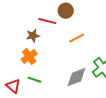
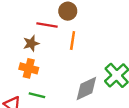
orange line: (77, 38) -> (73, 40), moved, turned -49
orange cross: (29, 56) -> (29, 68), turned -35

